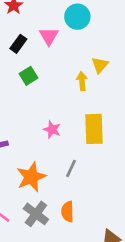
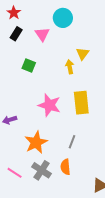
black rectangle: (18, 44) -> (16, 34), moved
green square: (28, 76) -> (29, 66), turned -32
pink star: (52, 129) -> (49, 105), size x1.6
gray line: (71, 168) -> (72, 142), moved

